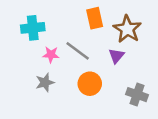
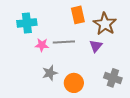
gray line: (78, 51) -> (64, 42), turned -40
gray star: (45, 82) -> (50, 73), moved
orange circle: (90, 84) -> (74, 83), moved

